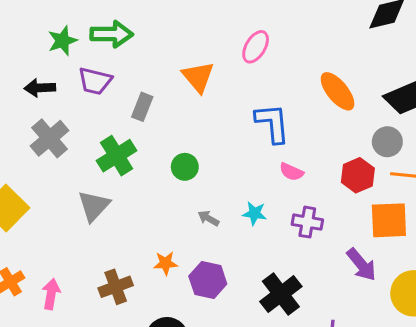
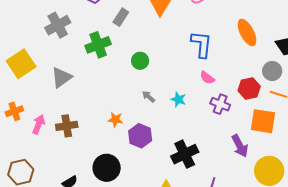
gray triangle: (94, 206) -> (61, 77), moved
purple cross: (307, 222) -> (220, 104), moved
brown cross: (116, 287) -> (67, 126), moved

